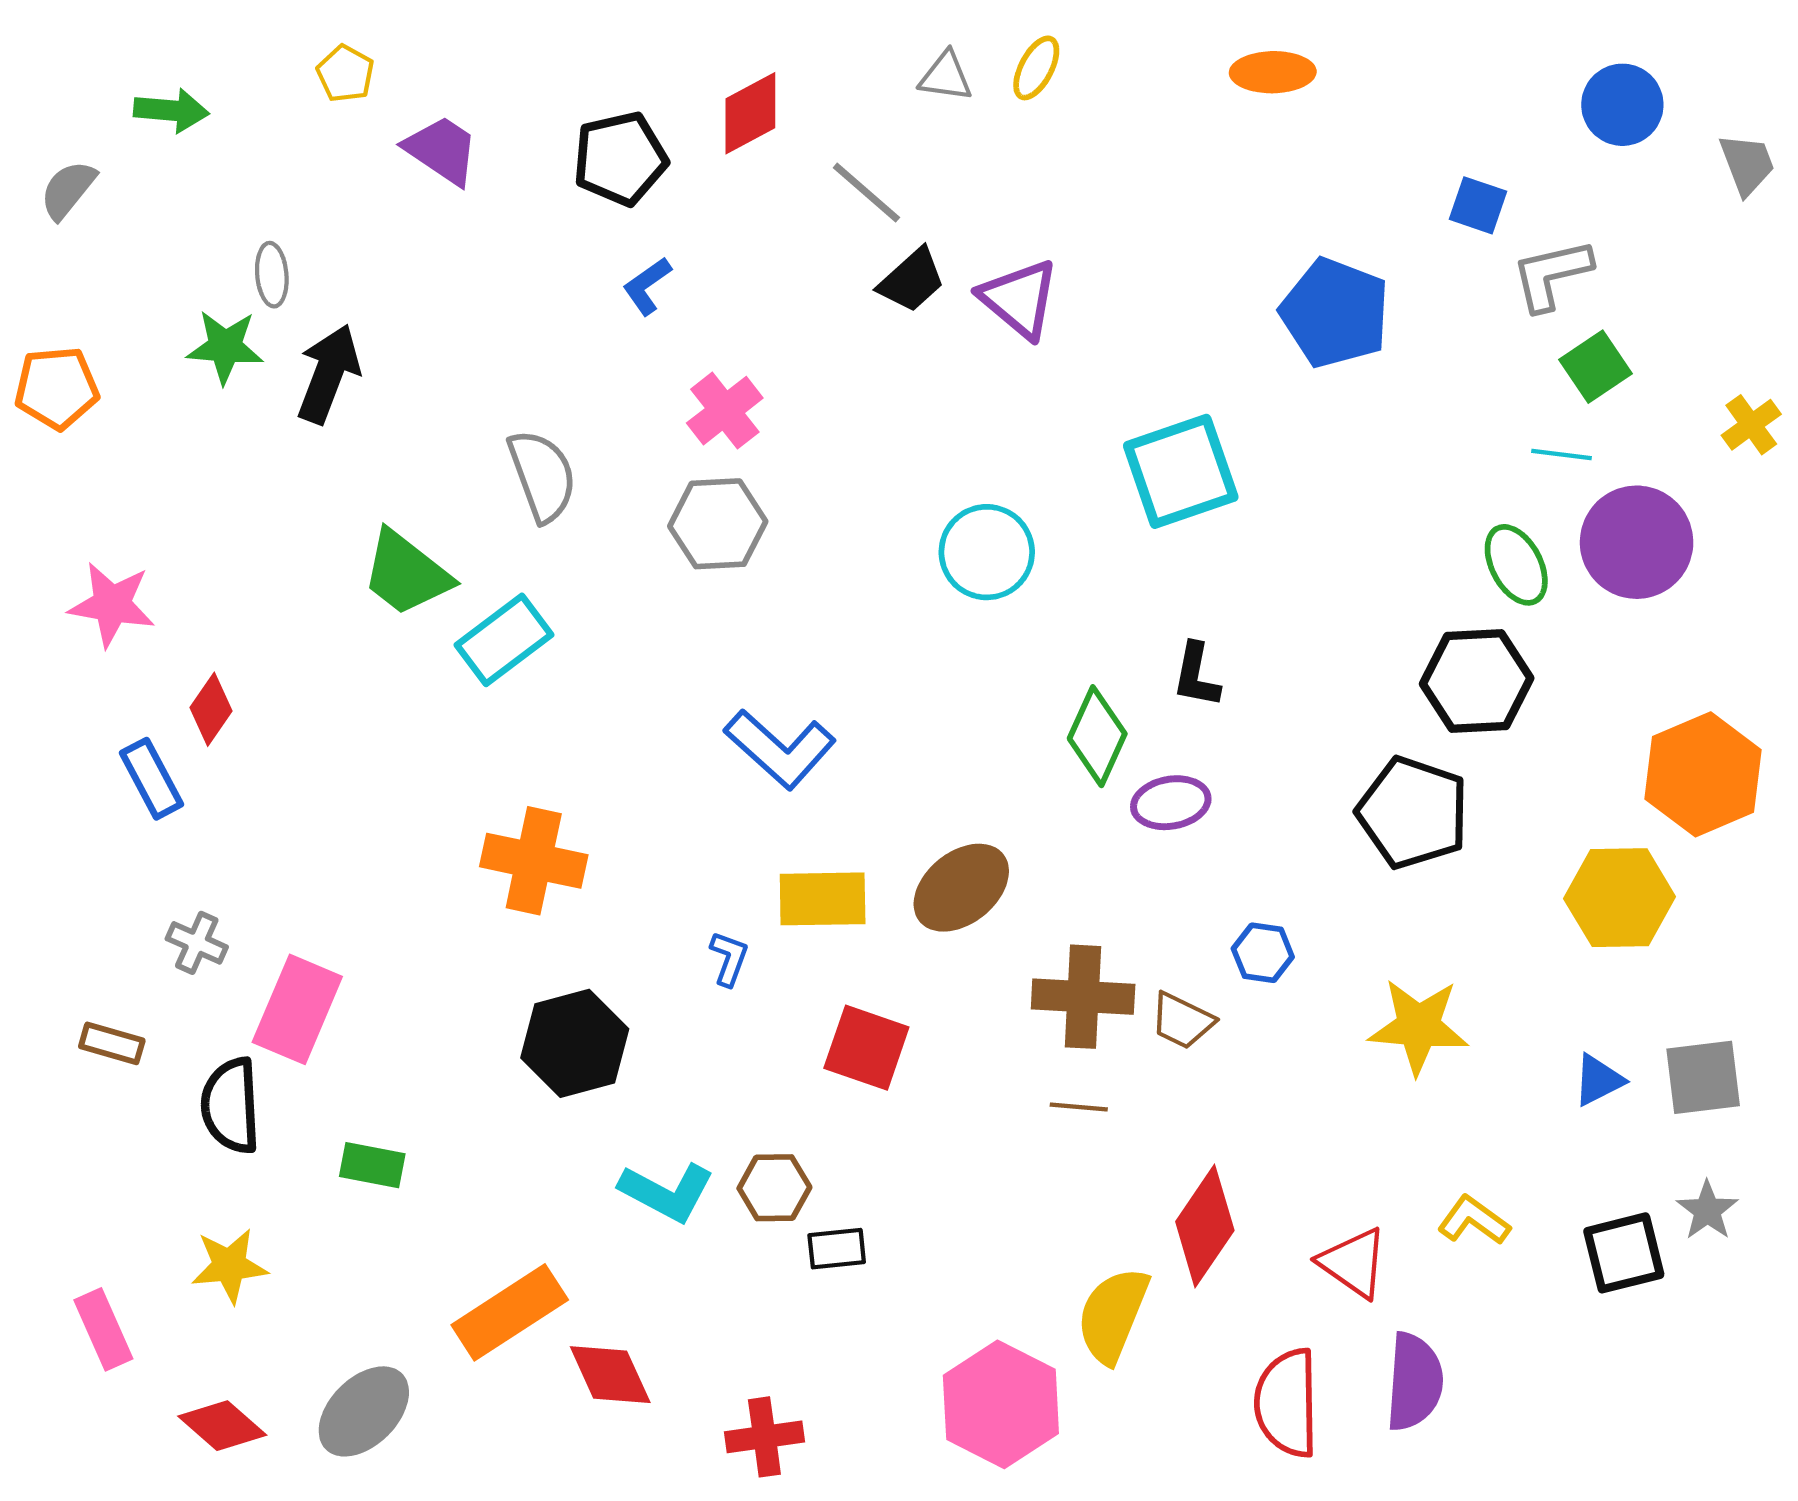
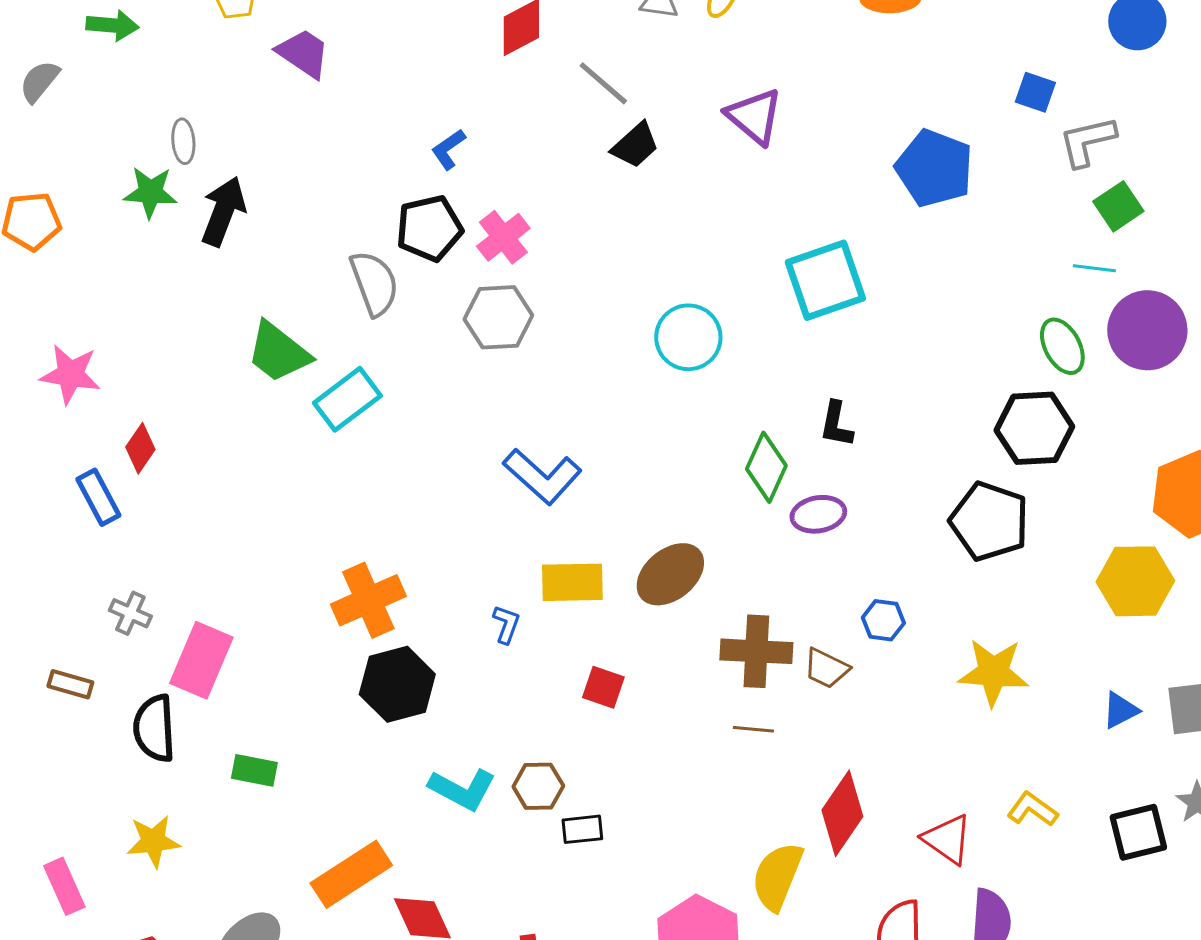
black pentagon: (620, 159) -> (429, 228), moved
purple triangle: (1019, 299) -> (754, 116), moved
orange cross: (534, 861) -> (368, 600), moved, turned -36
red square: (866, 1048) -> (603, 687), size x0.7

